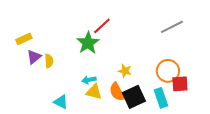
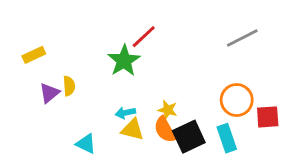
purple triangle: (34, 57) -> (49, 93), moved
yellow star: (125, 71) -> (168, 110), moved
red square: (180, 84) -> (268, 117), moved

